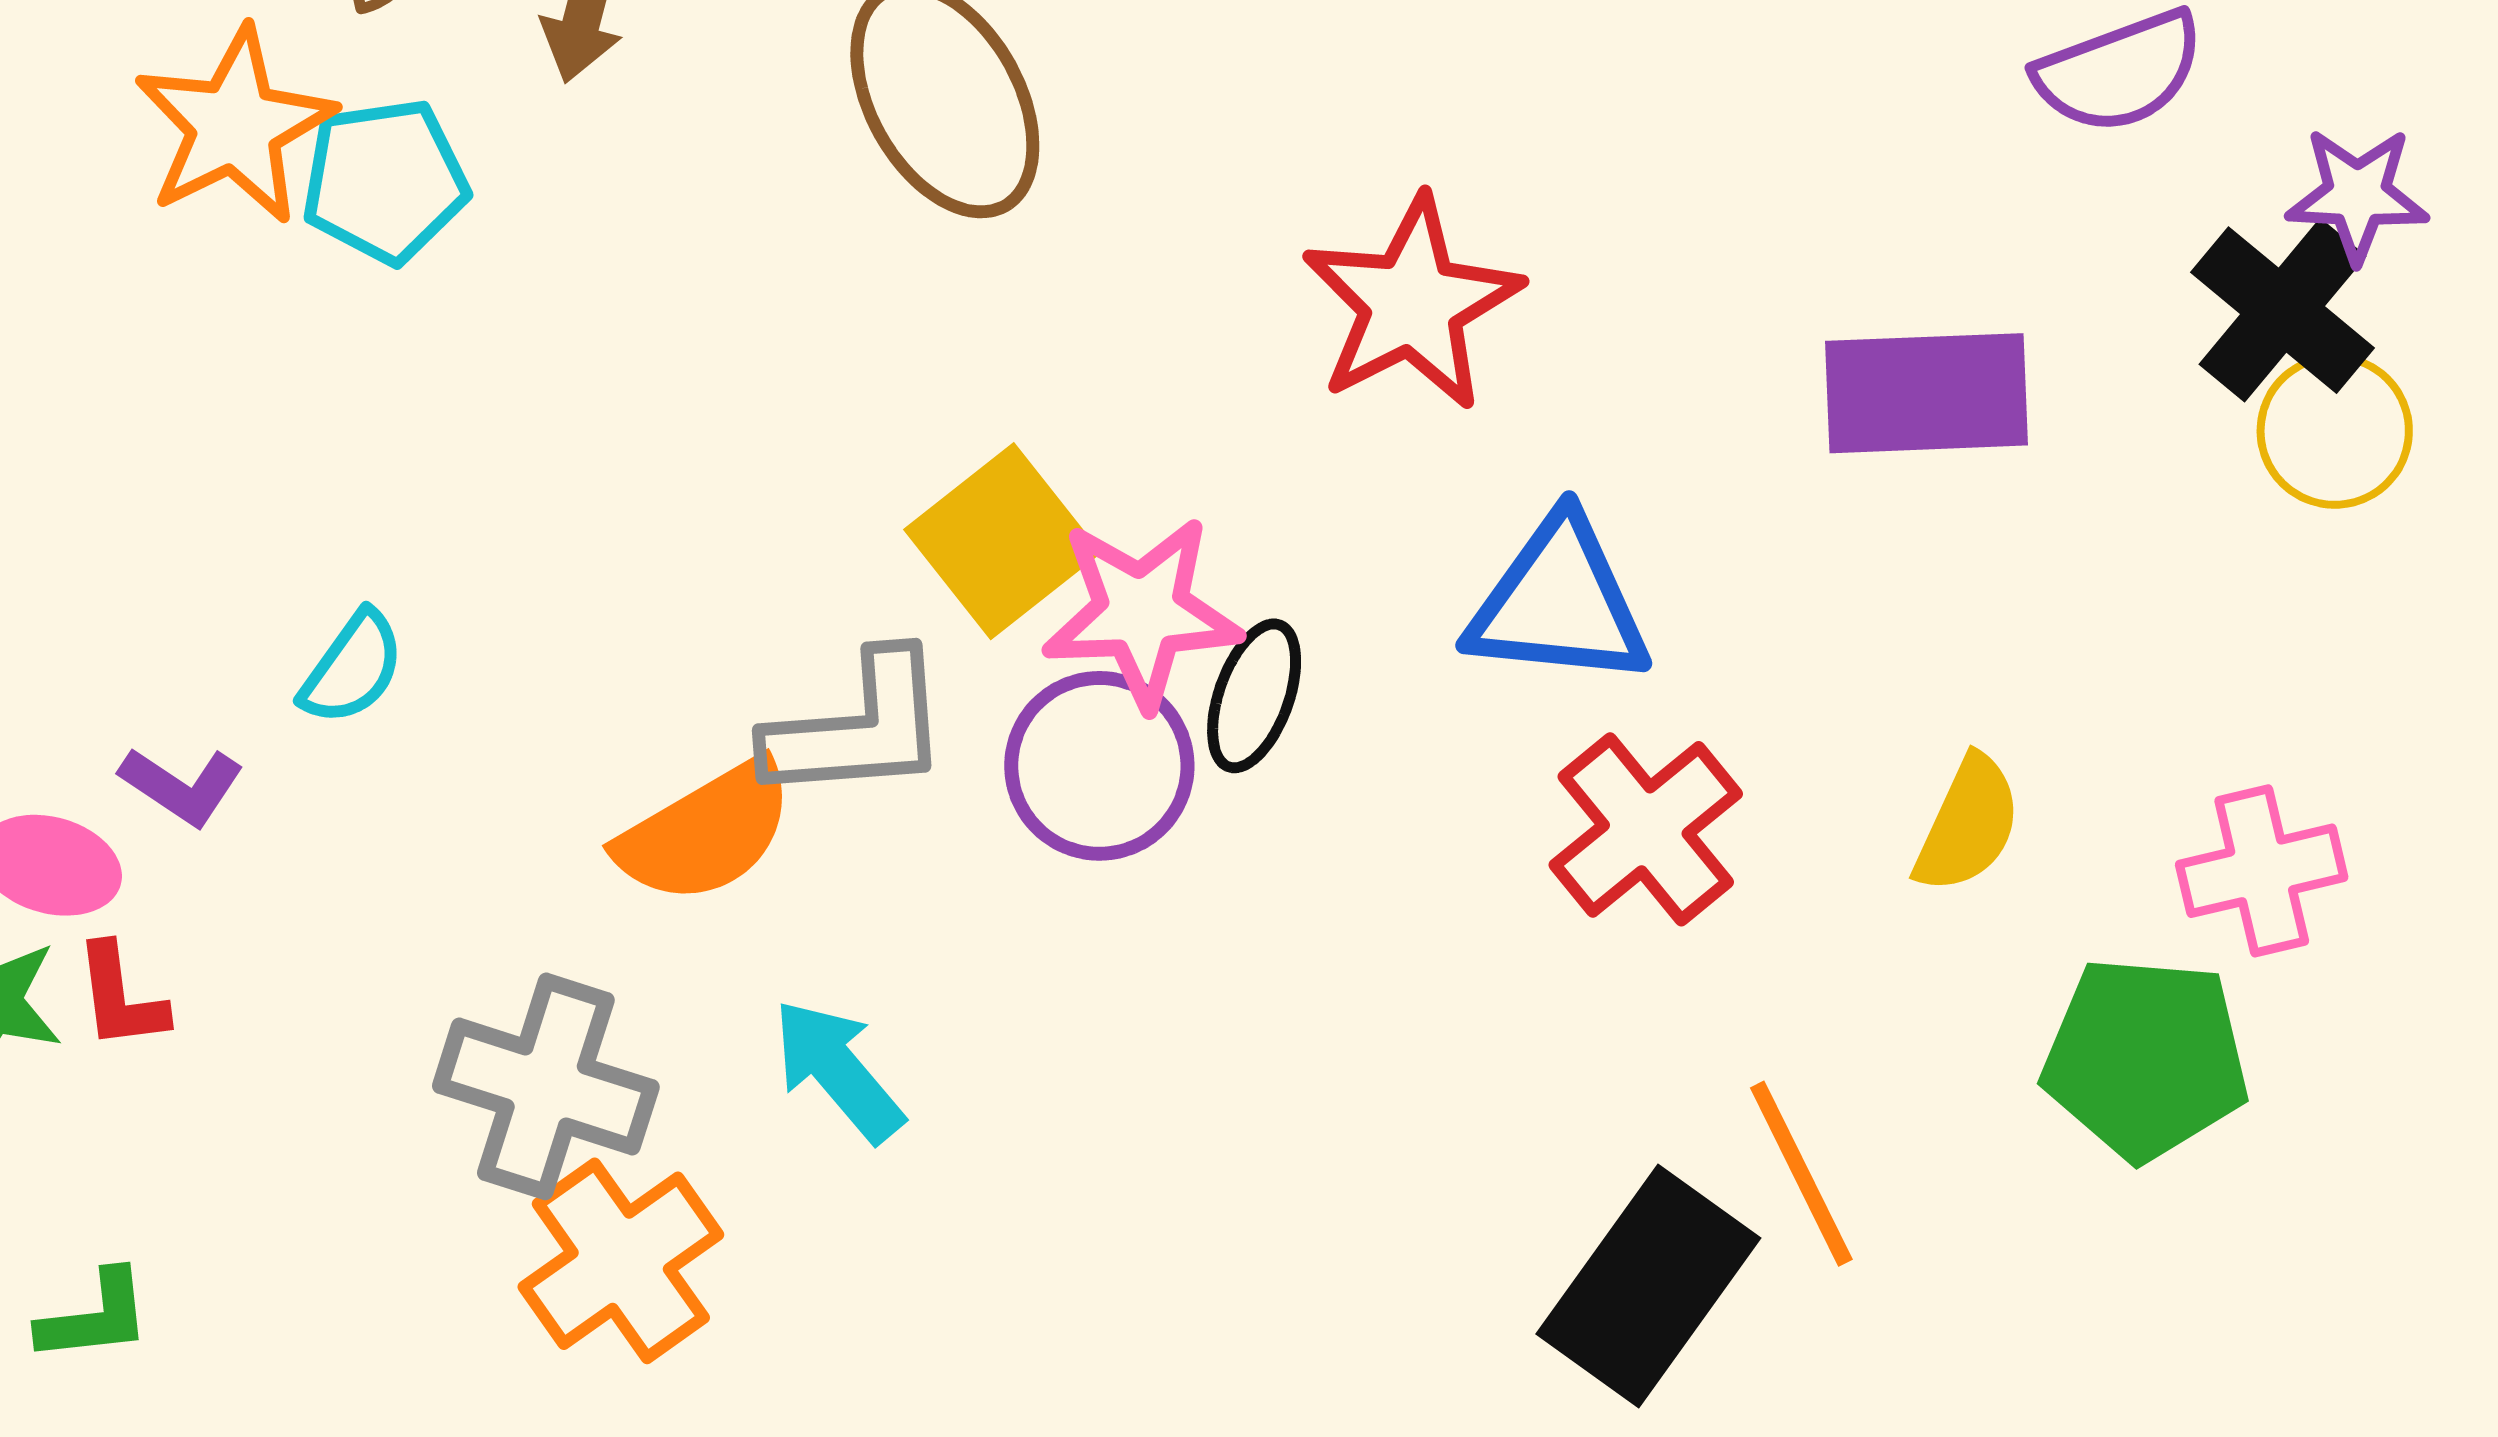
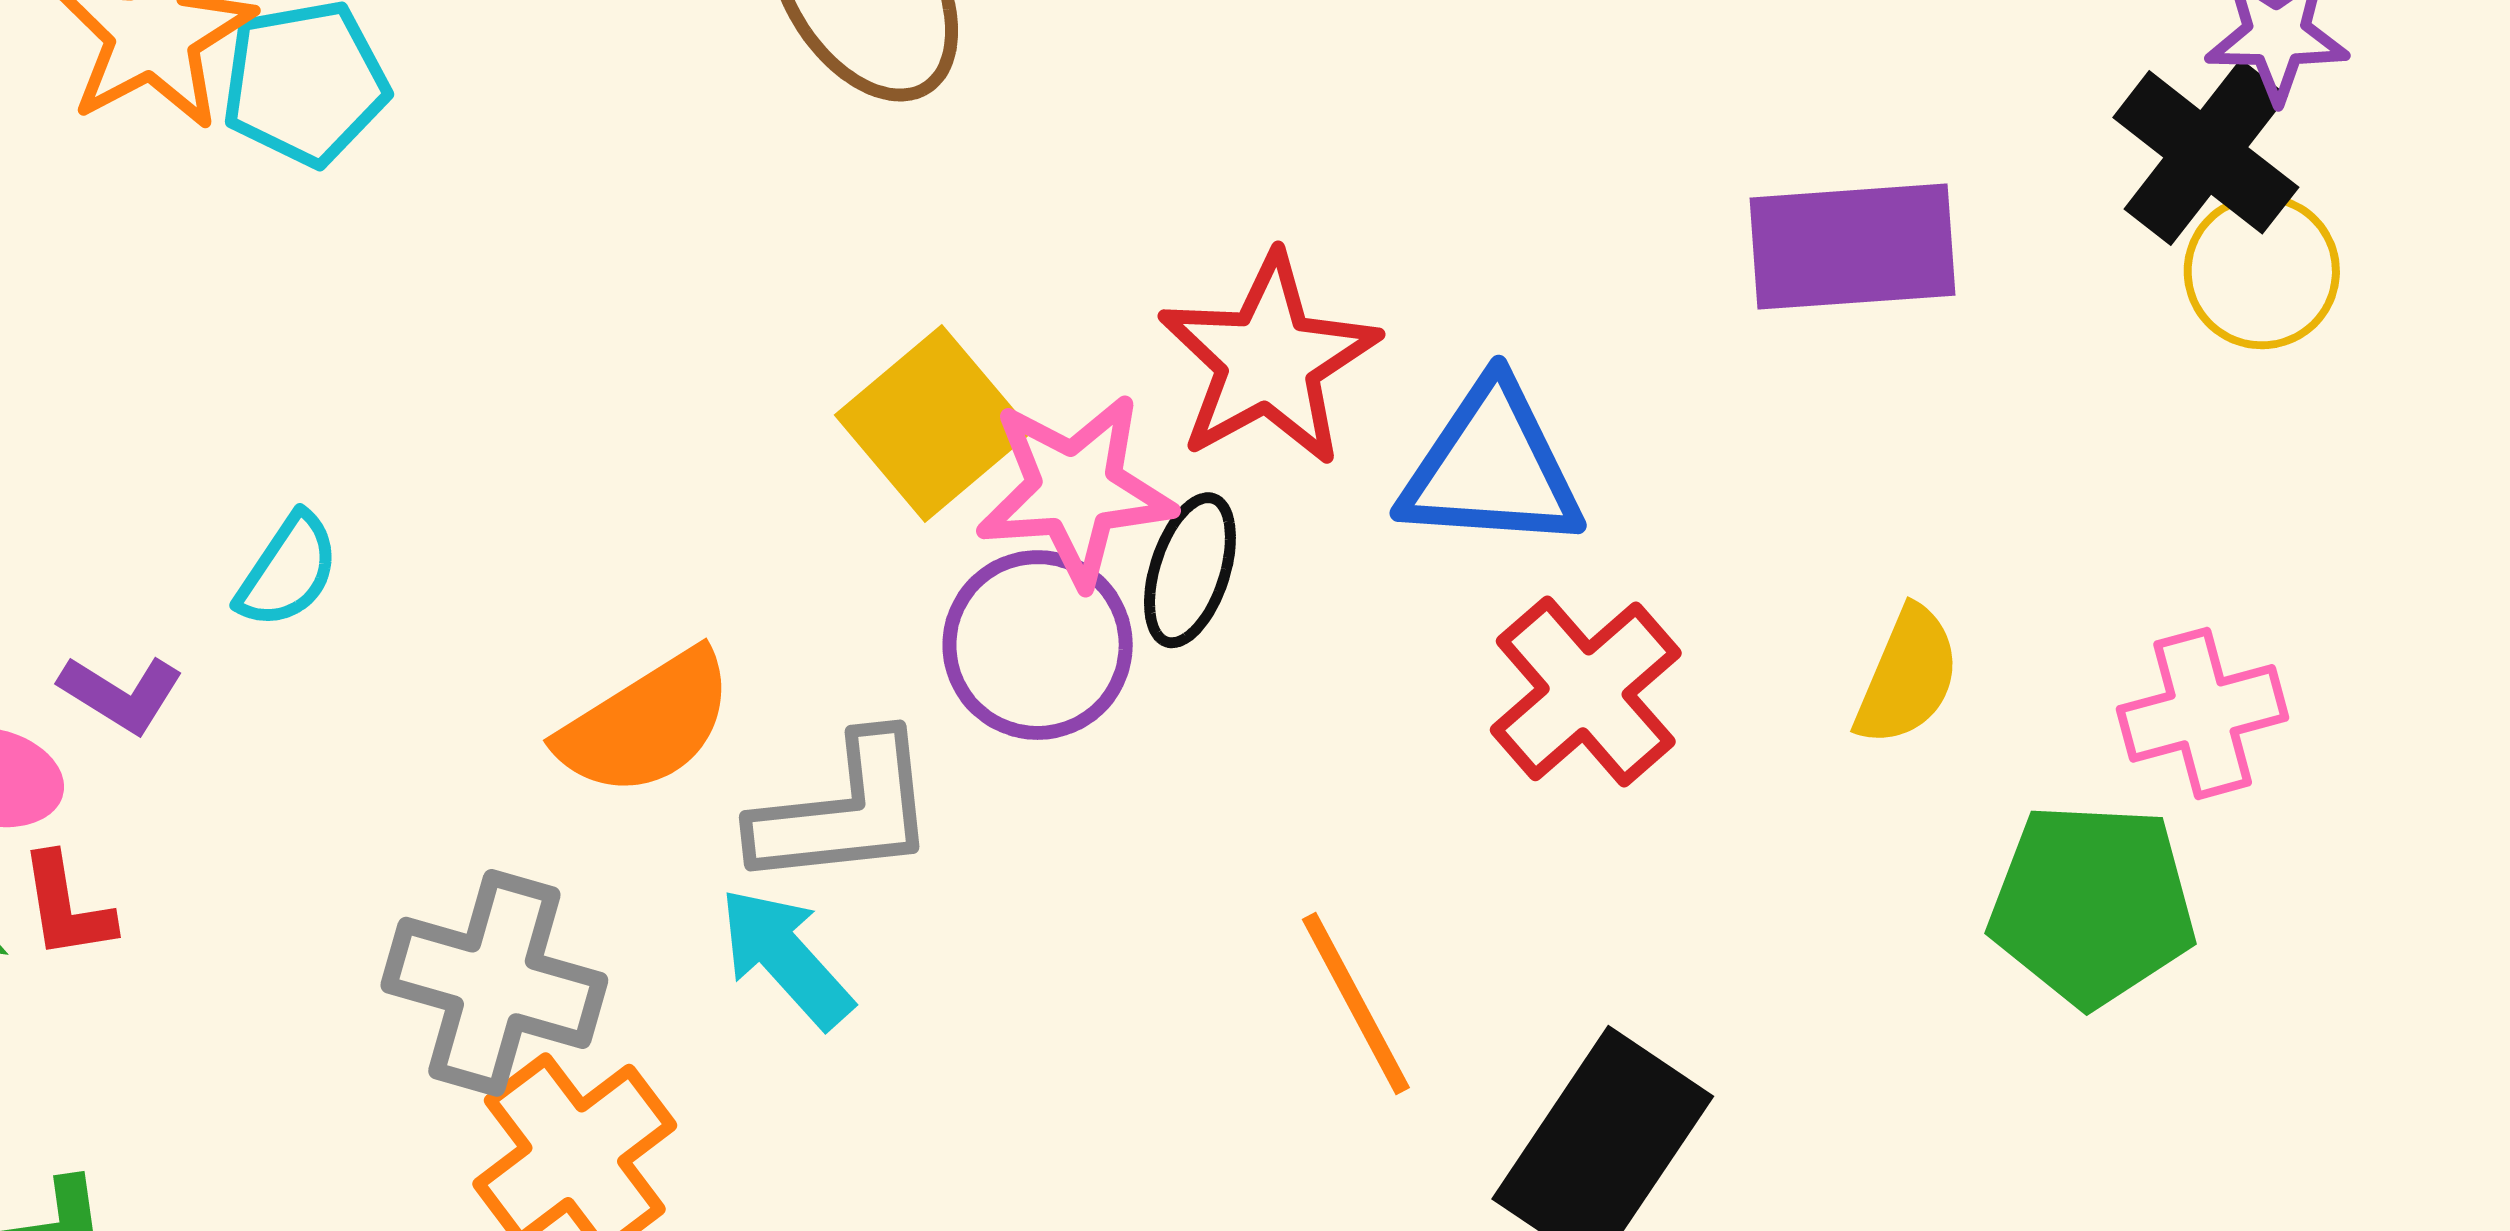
red star: (1412, 304) -> (1268, 360), moved
gray L-shape: (858, 728) -> (845, 811), moved
orange line: (1801, 1174) -> (1356, 1003), moved

